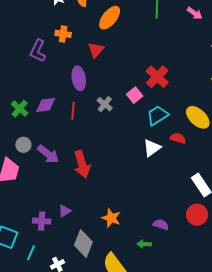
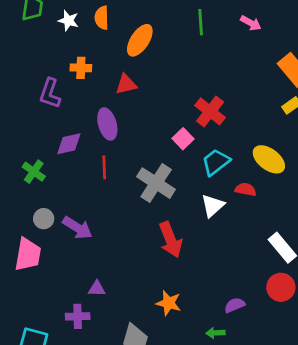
red triangle: (96, 50) -> (126, 84), turned 42
gray cross: (105, 104) -> (156, 183), moved, size x1.8
purple diamond: (46, 105) -> (69, 144), moved
red arrow: (82, 164) -> (170, 240), moved
purple triangle: (65, 211) -> (97, 289), moved, turned 40
purple semicircle: (161, 225) -> (235, 305), turned -35

